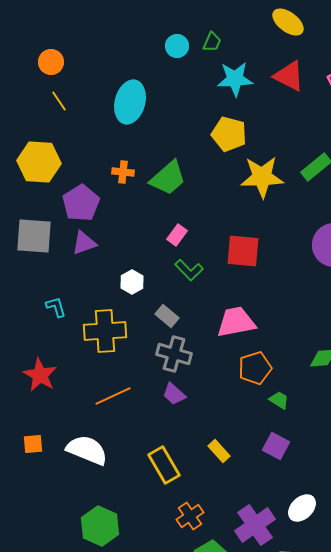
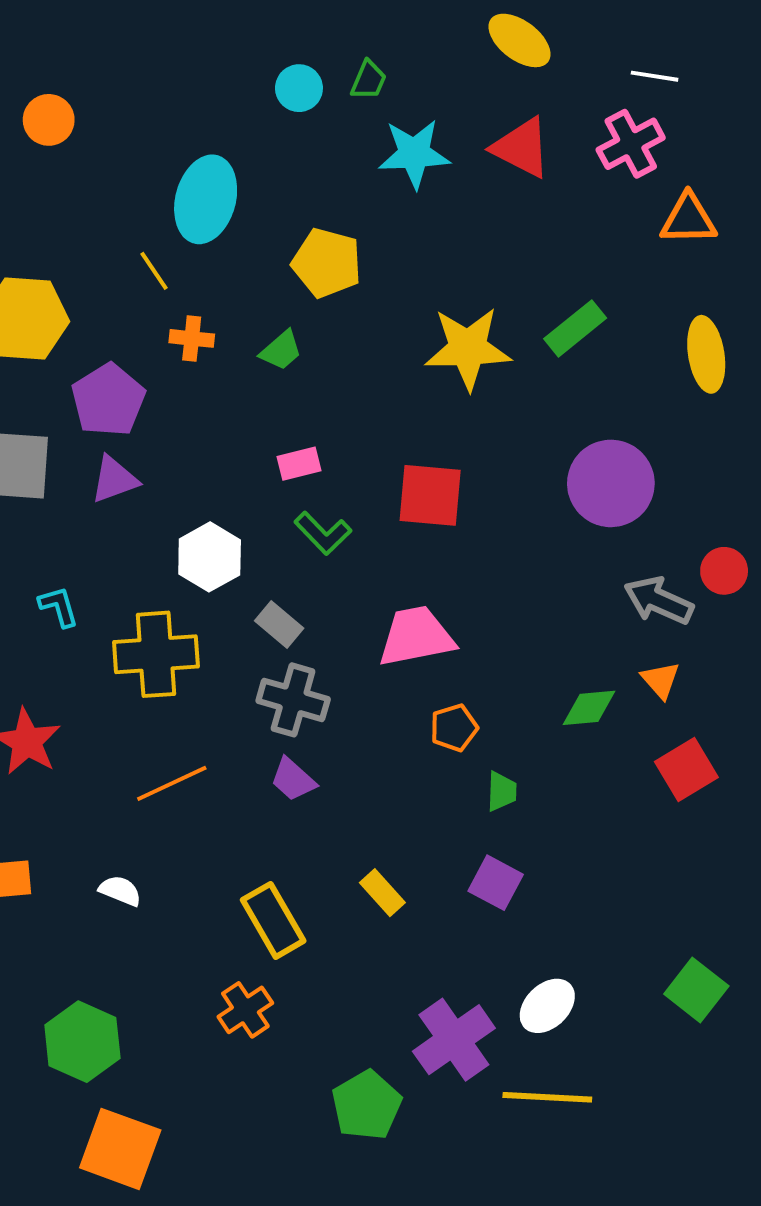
yellow line: (59, 101) -> (154, 271), moved
yellow pentagon: (229, 134) -> (327, 263), moved
green trapezoid: (168, 178) -> (281, 350), size x0.6
pink rectangle: (177, 235) -> (299, 464), turned 40
white hexagon: (132, 282) -> (210, 557), size x1.4
orange pentagon: (255, 368) -> (454, 728), size x0.7
green trapezoid: (279, 400) -> (502, 791), turned 60
white semicircle: (87, 450) -> (120, 891), size x0.5
orange cross: (190, 516) -> (245, 1010), moved
green hexagon: (100, 526) -> (82, 1042), moved

